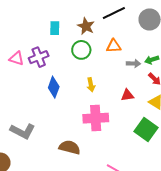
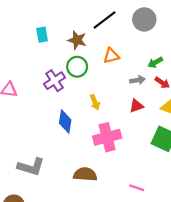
cyan rectangle: (55, 28) -> (42, 35), moved
purple cross: (39, 57) -> (54, 81), moved
gray arrow: (133, 64) -> (138, 80), moved
blue diamond: (54, 87) -> (65, 121), moved

